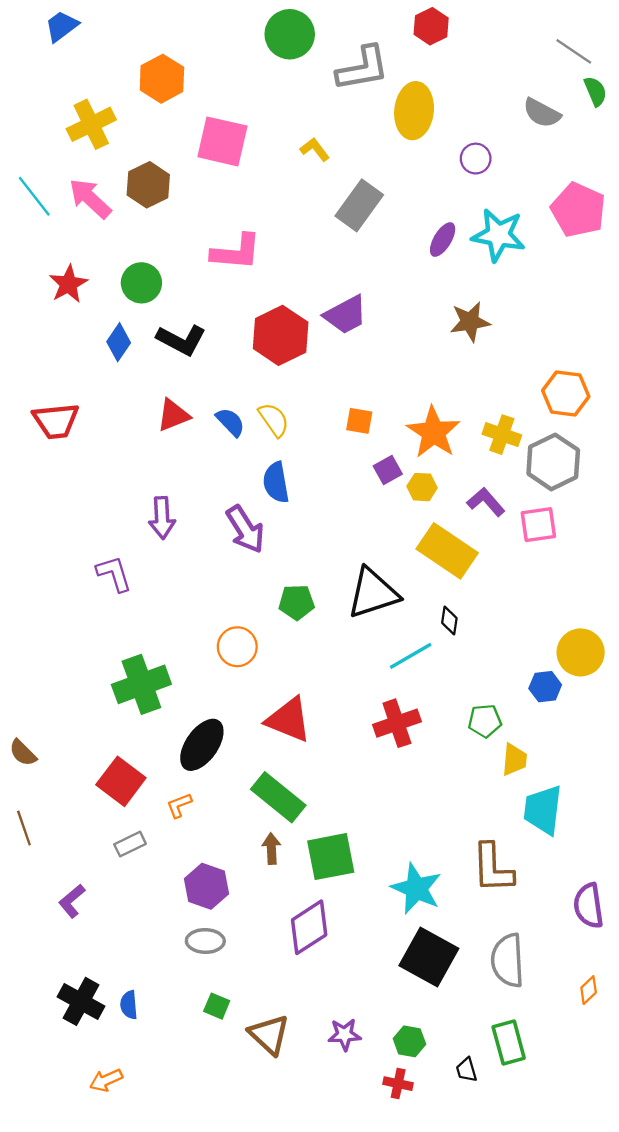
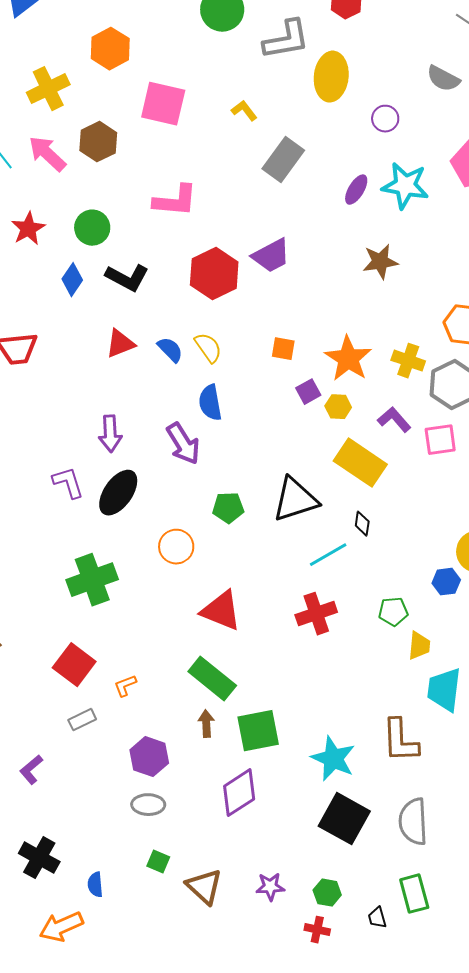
black ellipse: (202, 745) -> (118, 493), moved
blue semicircle: (129, 1005) -> (95, 885), moved
orange arrow: (106, 1080) -> (61, 927), size x1.5

